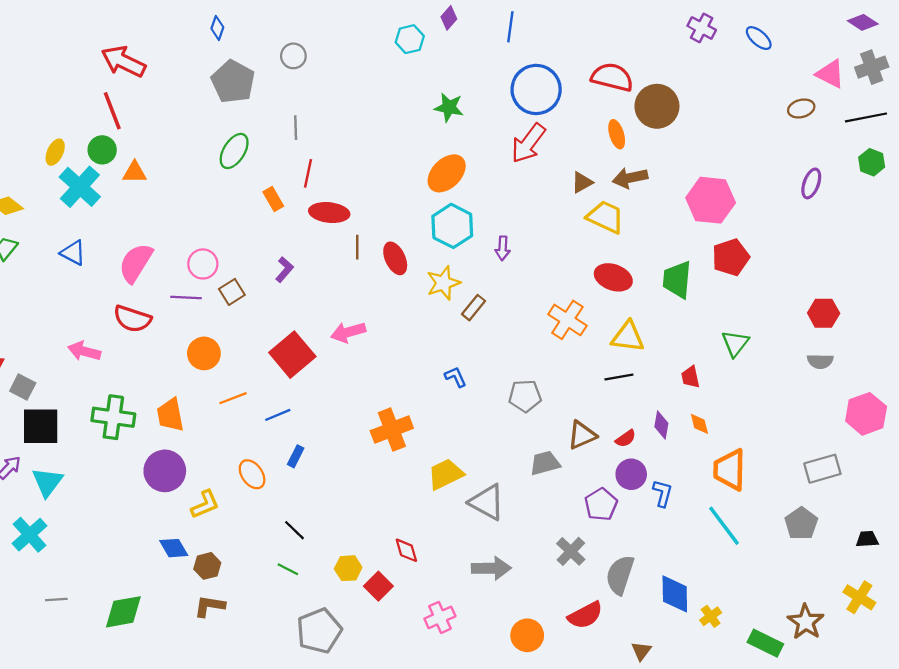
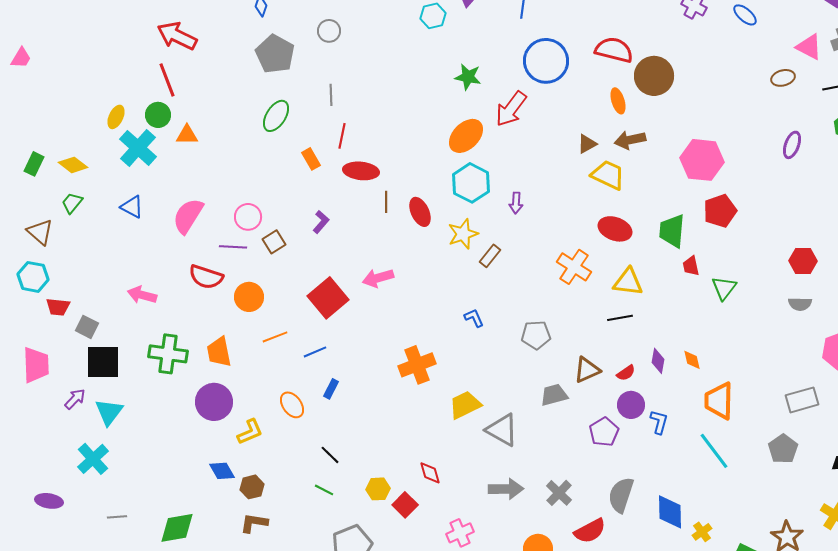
red arrow: (528, 143) -> (511, 109), moved
red semicircle: (132, 319) -> (206, 277), moved
red trapezoid: (690, 377) -> (691, 266), moved
gray cross: (571, 551) -> (559, 493), moved

